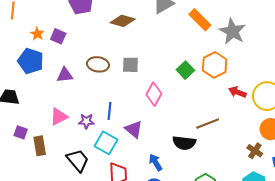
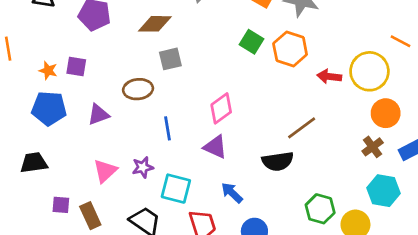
gray square: (130, 65) -> (170, 59), moved
green square: (185, 70) -> (251, 42), moved
pink diamond: (154, 94) -> (221, 108), turned 40
blue line: (109, 111) -> (167, 128), moved
purple triangle: (134, 129) -> (215, 147), moved
brown cross: (255, 151) -> (373, 147), turned 35
blue arrow: (155, 162) -> (232, 193), moved

